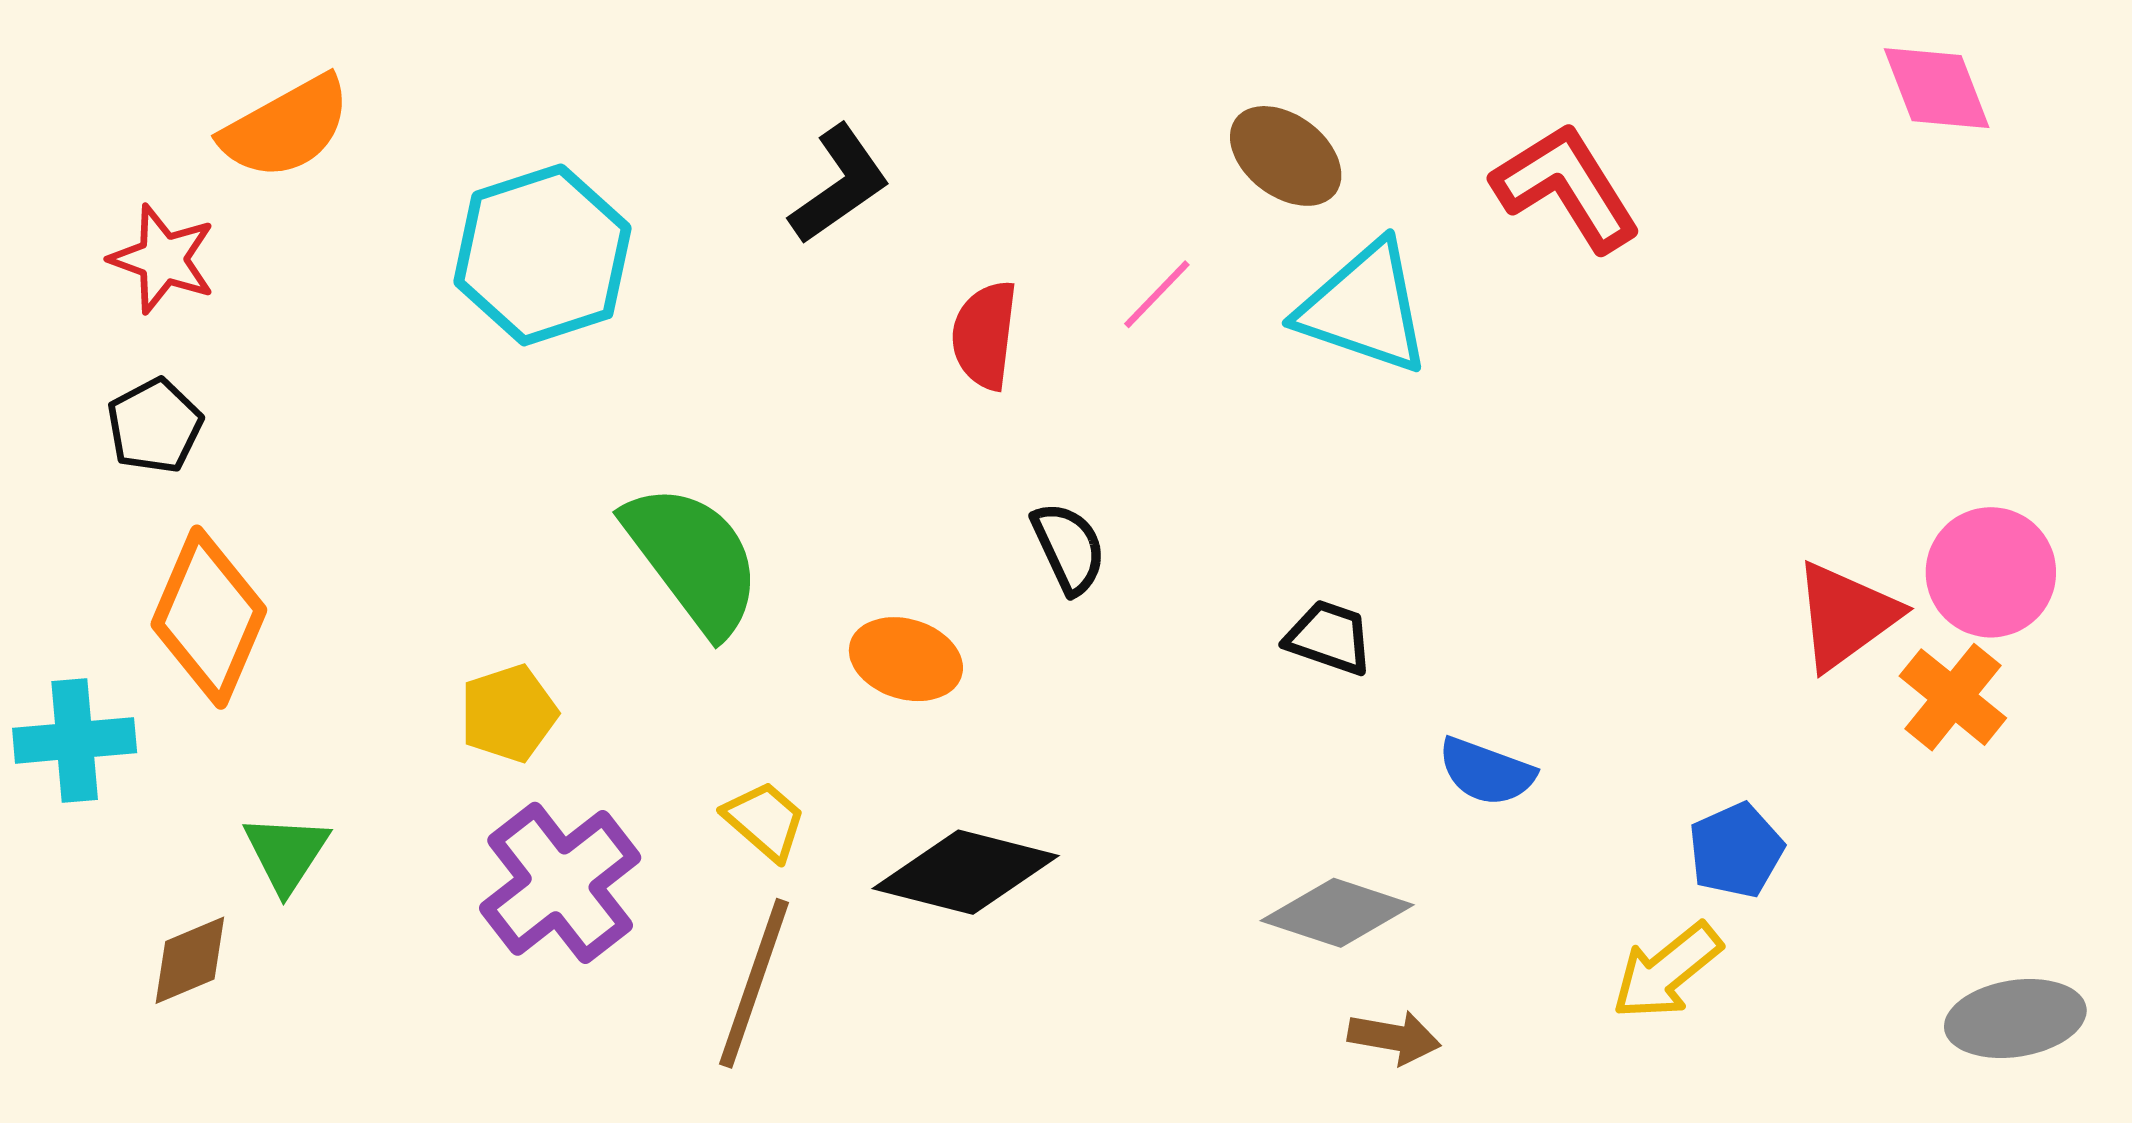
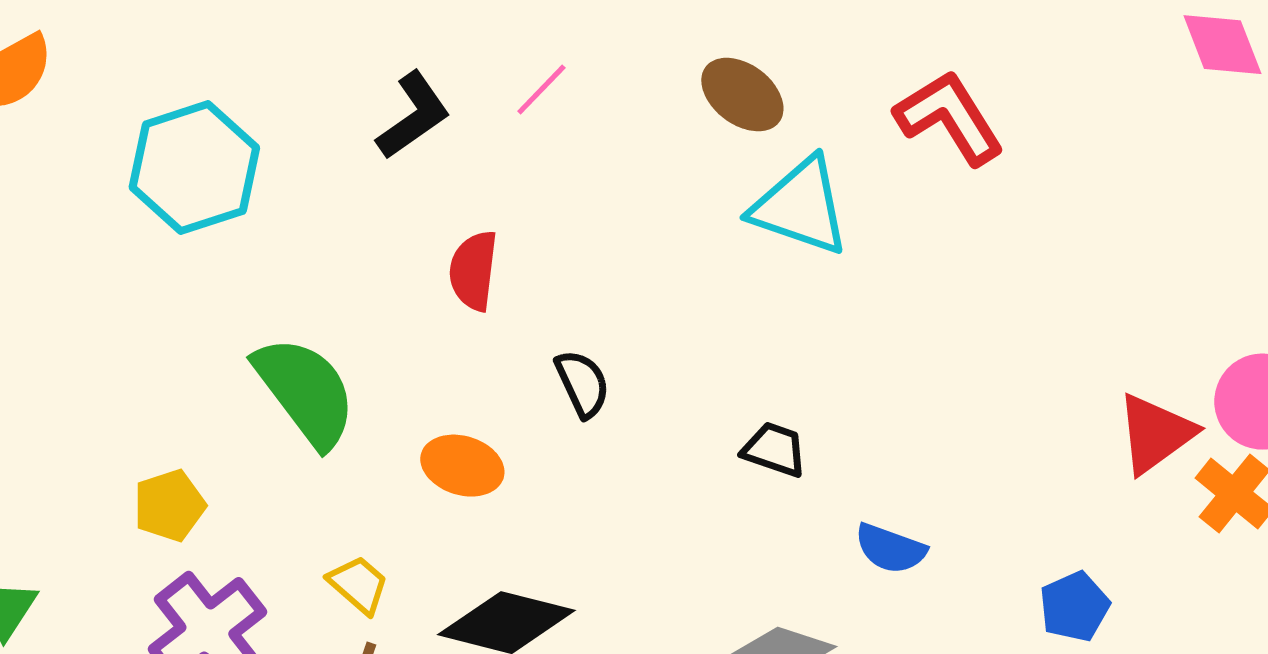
pink line: (1157, 294) -> (541, 90), moved
red semicircle: (985, 335) -> (473, 271), moved

